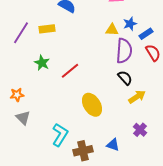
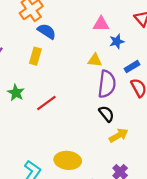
blue star: (130, 24) -> (117, 42), moved
yellow rectangle: (47, 29) -> (35, 56), moved, turned -70
yellow ellipse: (92, 105) -> (68, 160), moved, turned -55

